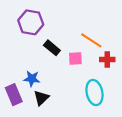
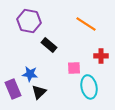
orange line: (91, 40) -> (86, 24), moved
pink square: (75, 58) -> (74, 68), moved

